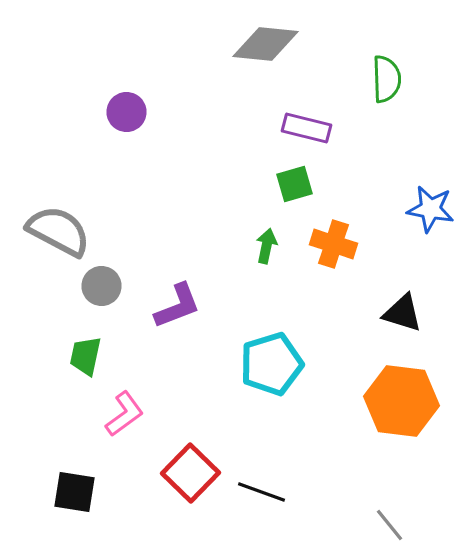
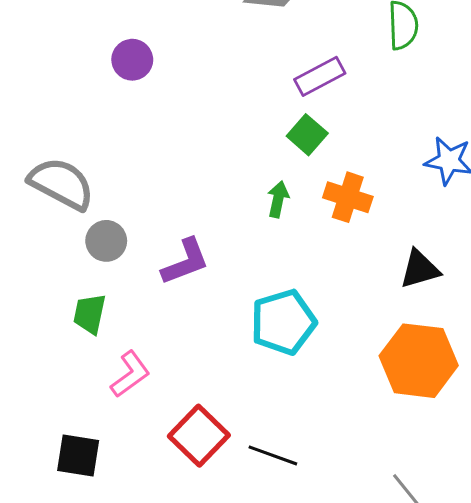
purple rectangle: (306, 128) -> (320, 76), turned -42
green square: (294, 184) -> (307, 135), turned -33
black triangle: (402, 313) -> (420, 269), turned -33

